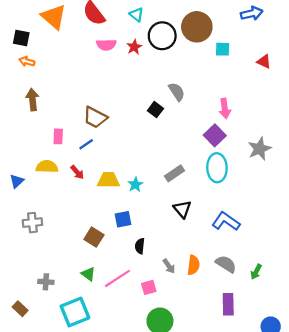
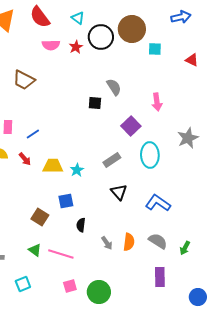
black square: (155, 110) -> (95, 103), turned -32
brown trapezoid: (95, 117) -> (24, 80), moved
purple square: (215, 135) -> (131, 126), moved
pink line: (117, 278) -> (61, 254), turned 50
pink square: (149, 287) -> (70, 286), moved
cyan square: (75, 312) -> (23, 284), size x0.6

